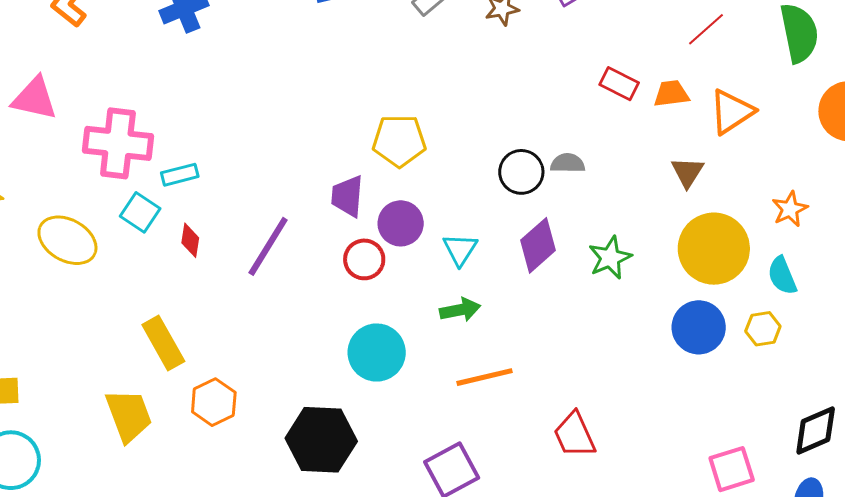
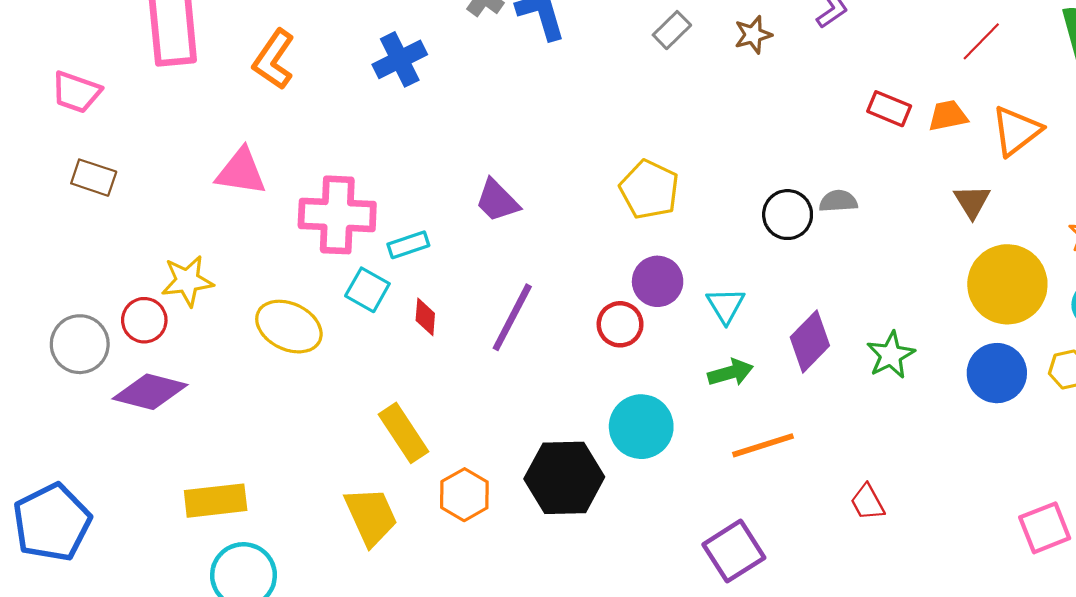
yellow pentagon: (399, 141) -> (649, 190), turned 30
purple trapezoid: (347, 196) -> (497, 201), moved, turned -45
purple diamond: (538, 245) -> (810, 341), moved
green star: (610, 258) -> (891, 355), moved
red trapezoid: (574, 435) -> (867, 502), size x0.7
black hexagon: (321, 440) -> (564, 478), moved

